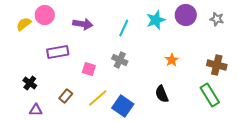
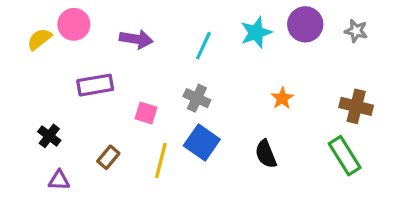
yellow line: (98, 98) -> (161, 161), turned -35
blue square: (123, 106) -> (202, 142), moved

